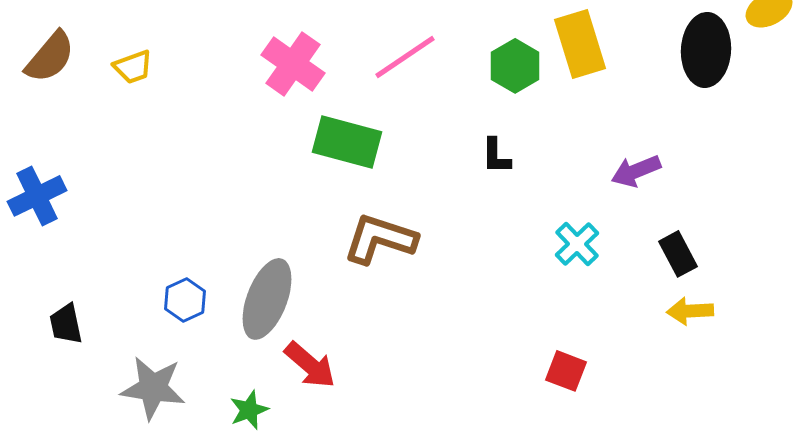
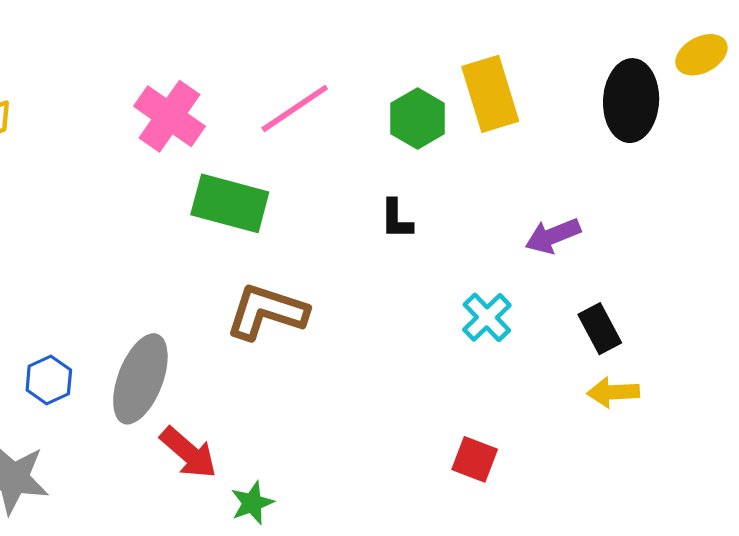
green star: (249, 410) -> (252, 503), moved

